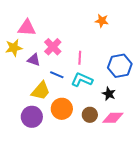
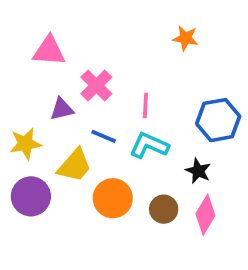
yellow star: (14, 48) -> (25, 144), moved
purple triangle: (34, 60) -> (62, 109), turned -32
purple circle: (32, 117) -> (31, 196), moved
pink diamond: (113, 118) -> (205, 215), turned -60

